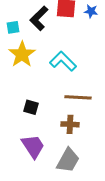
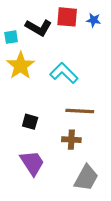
black L-shape: (39, 18) -> (39, 28), turned -105
gray trapezoid: (68, 160) -> (86, 178), moved

